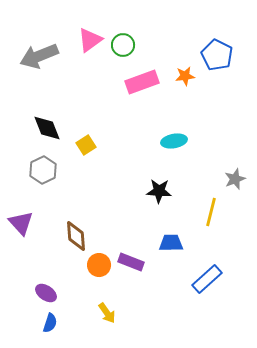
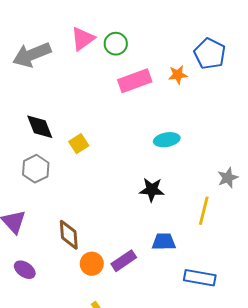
purple rectangle: (131, 262) -> (124, 261), turned -55
blue rectangle: (207, 279) -> (200, 278), turned 52
purple ellipse: (46, 293) -> (25, 270), moved

